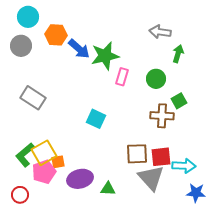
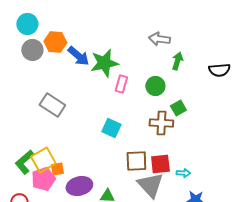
gray circle: (21, 46) -> (32, 50), moved
gray rectangle: (33, 98) -> (52, 105), moved
cyan square: (96, 119) -> (111, 128), moved
cyan arrow: (184, 166) -> (183, 173), size x0.6

